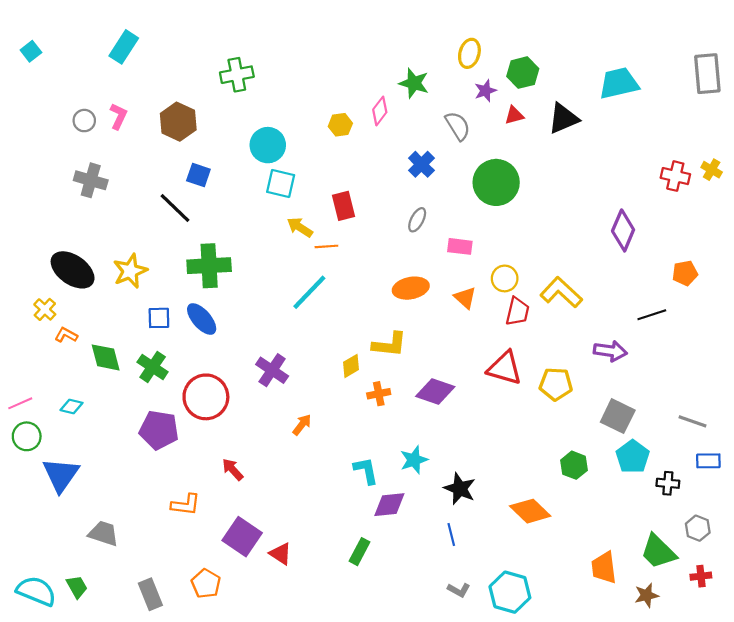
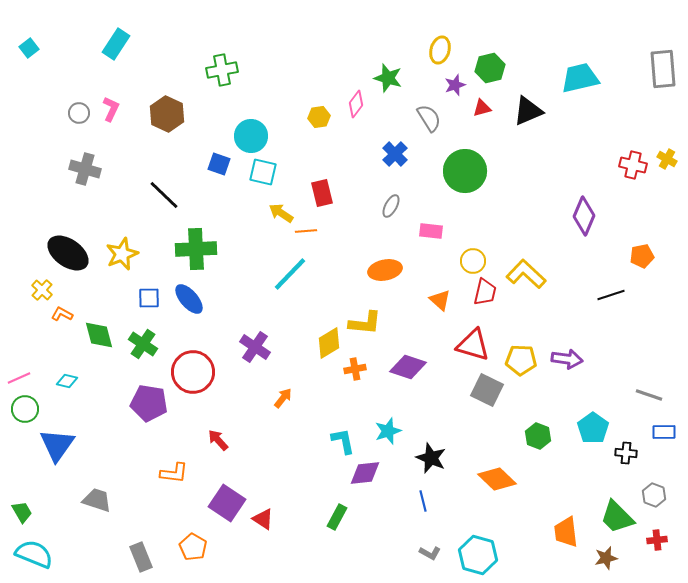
blue square: (198, 175) -> (219, 164), moved
orange triangle: (465, 298) -> (440, 300), moved
purple arrow: (610, 351) -> (567, 359), moved
yellow diamond: (351, 366) -> (329, 343), size x1.4
gray square: (618, 416) -> (487, 390), moved
green trapezoid: (77, 587) -> (22, 512), moved

